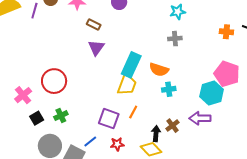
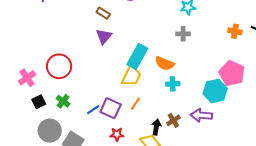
green cross: (61, 116) -> (63, 101), turned -32
blue line: (90, 141) -> (93, 110), moved

